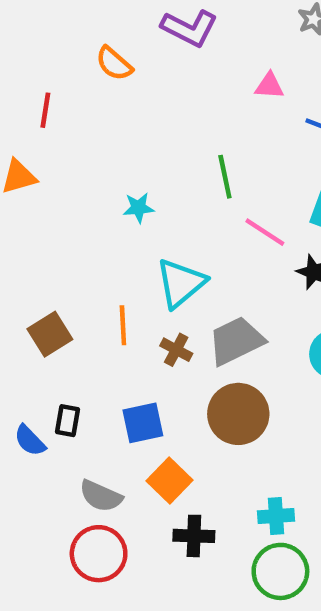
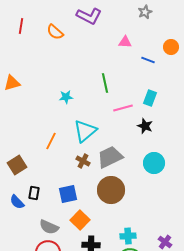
red line: (45, 110) -> (21, 26), moved
pink line: (265, 232) -> (123, 108), turned -48
orange line: (123, 325) -> (51, 141), moved, turned 30
brown square: (50, 334) -> (17, 165), moved

